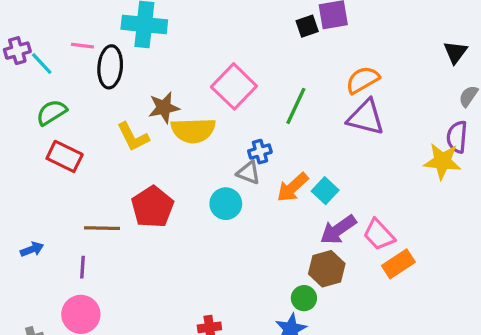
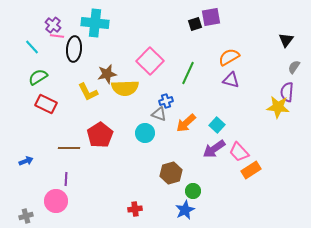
purple cross: (17, 51) -> (53, 25), moved, turned -35
purple triangle: (366, 117) -> (231, 80), size x0.7
cyan square: (325, 191) -> (217, 125), moved
purple line: (82, 267) -> (66, 179), moved
brown hexagon: (327, 269) -> (171, 173), moved

